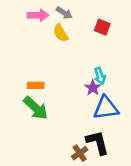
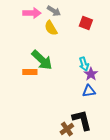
purple star: (93, 88) -> (91, 74), moved
green arrow: (36, 108) -> (42, 60), moved
blue triangle: (106, 108) -> (89, 91), size x0.6

